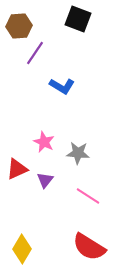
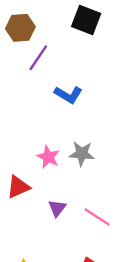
gray star: (78, 153) -> (82, 154), moved
purple triangle: (45, 180) -> (57, 208), moved

